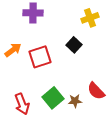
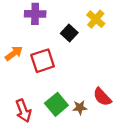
yellow cross: (90, 18) -> (96, 19), turned -30
black square: (74, 45) -> (69, 33), moved

